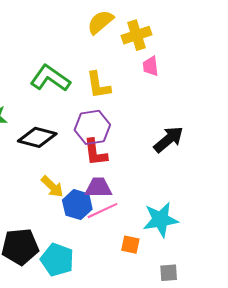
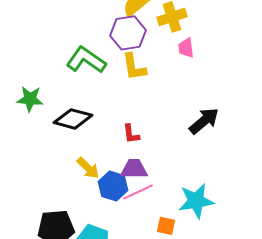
purple hexagon: (92, 127) -> (128, 33), moved
red L-shape: (95, 152) -> (131, 134), size x0.7

